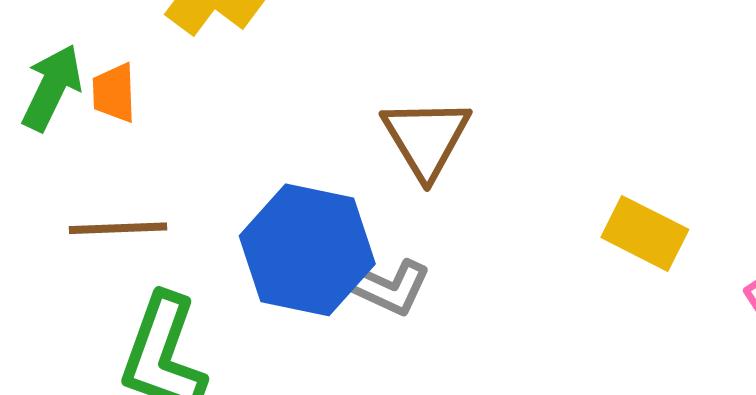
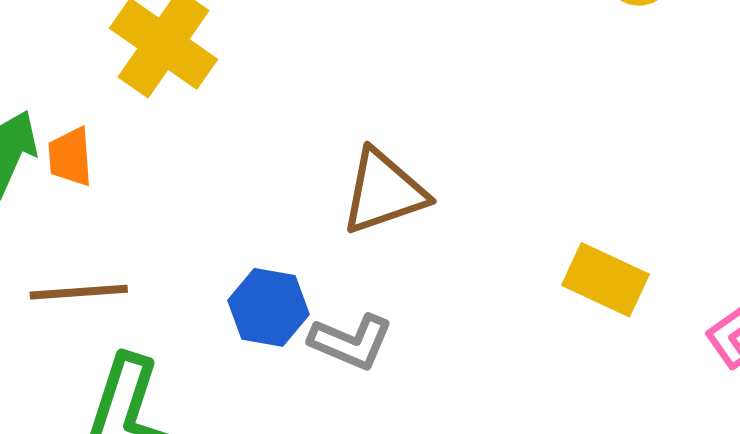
brown triangle: (426, 138) -> (384, 192), turned 44
blue hexagon: (307, 250) -> (269, 307), size x0.6

